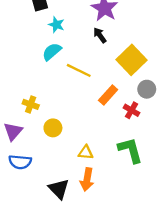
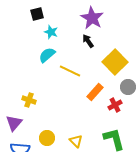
red cross: (132, 110) -> (115, 105), turned 32
yellow circle: (53, 128) -> (47, 138), moved
yellow triangle: (86, 153) -> (76, 141), turned 40

